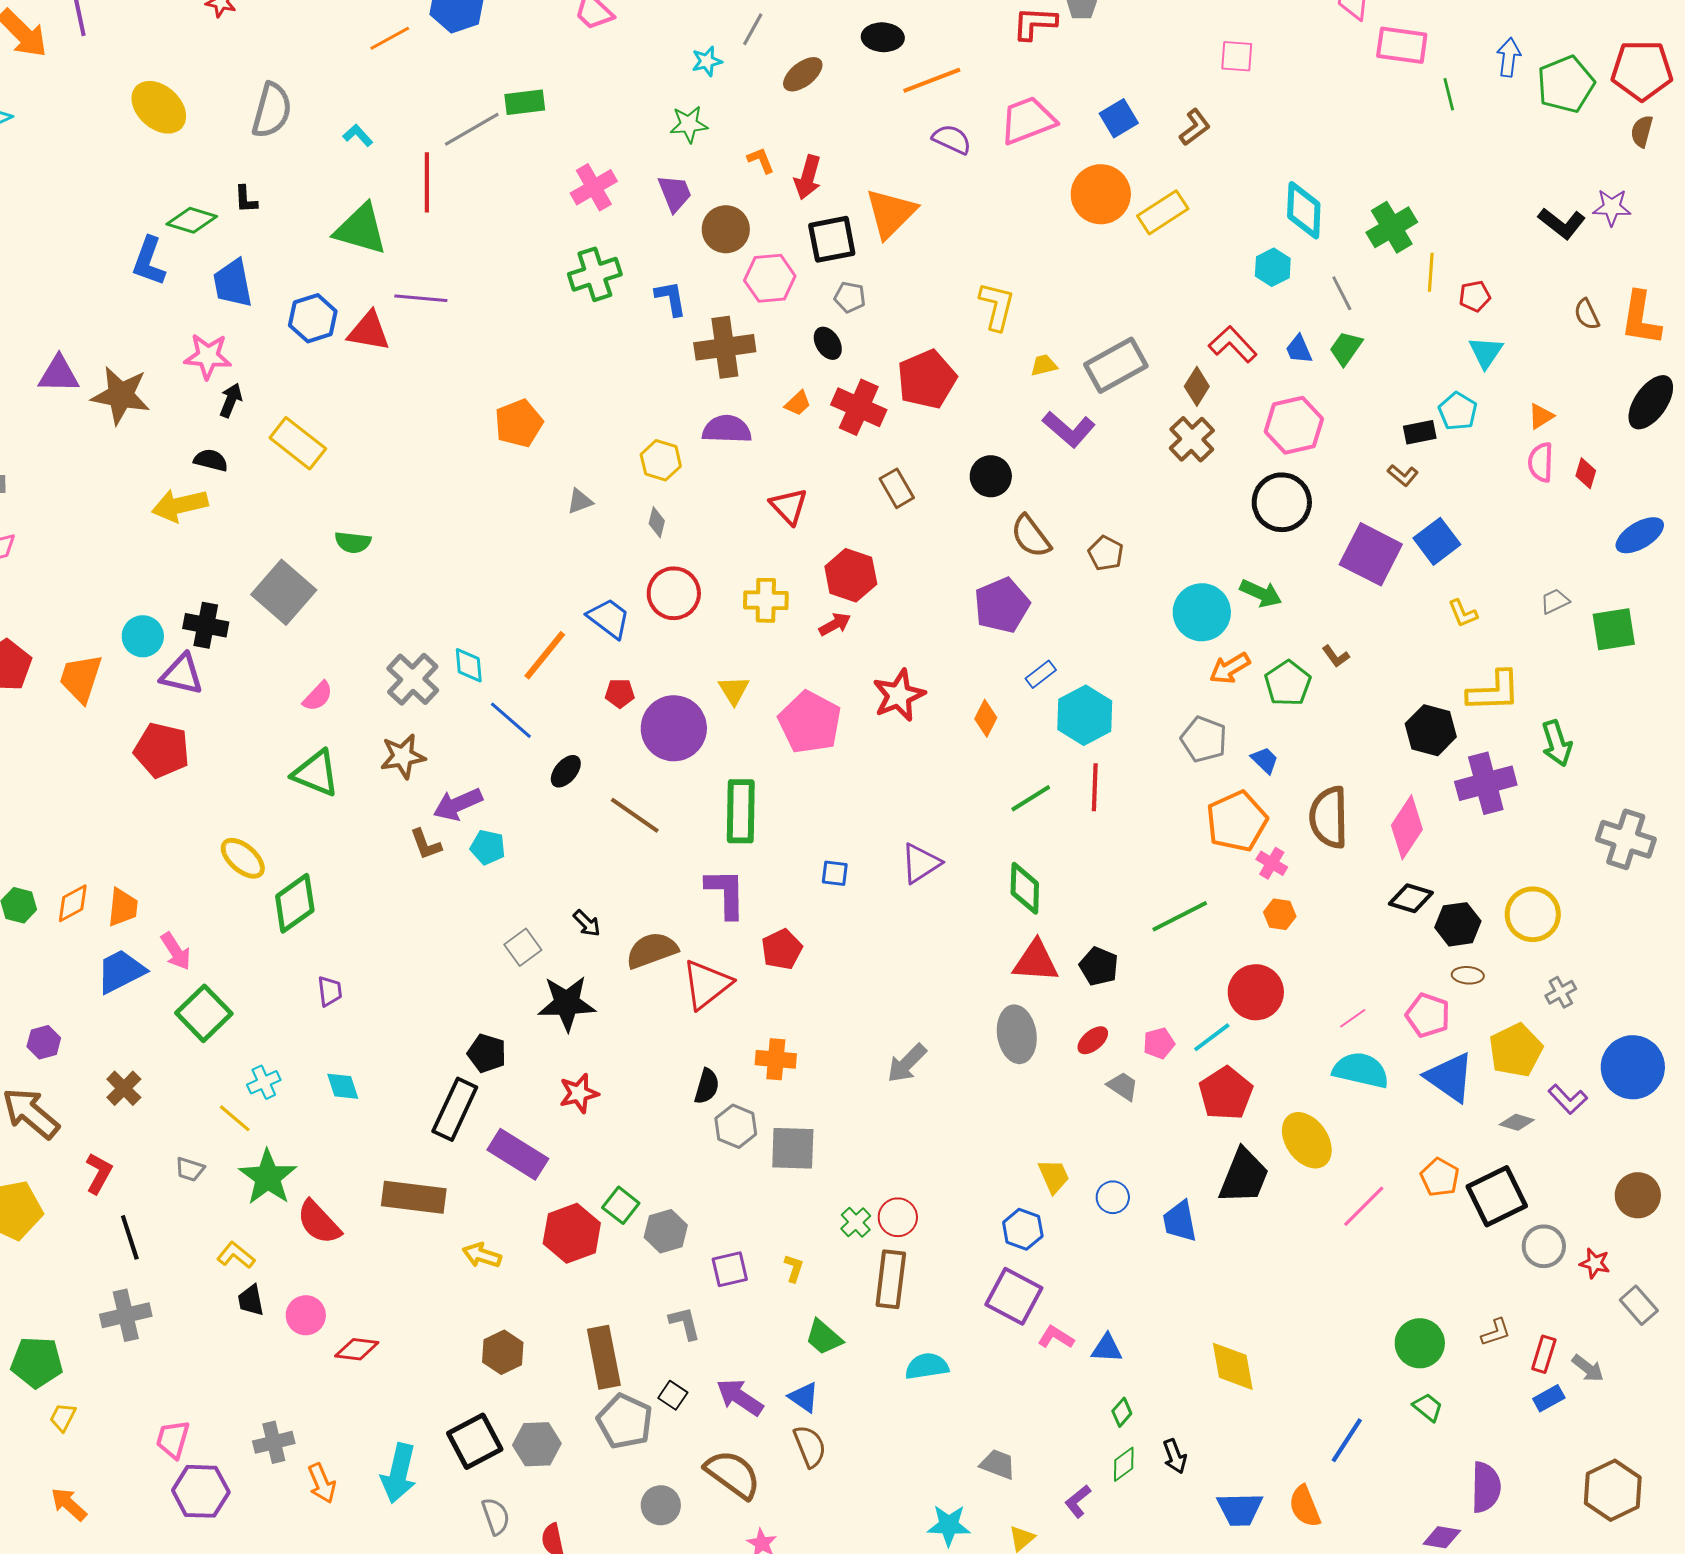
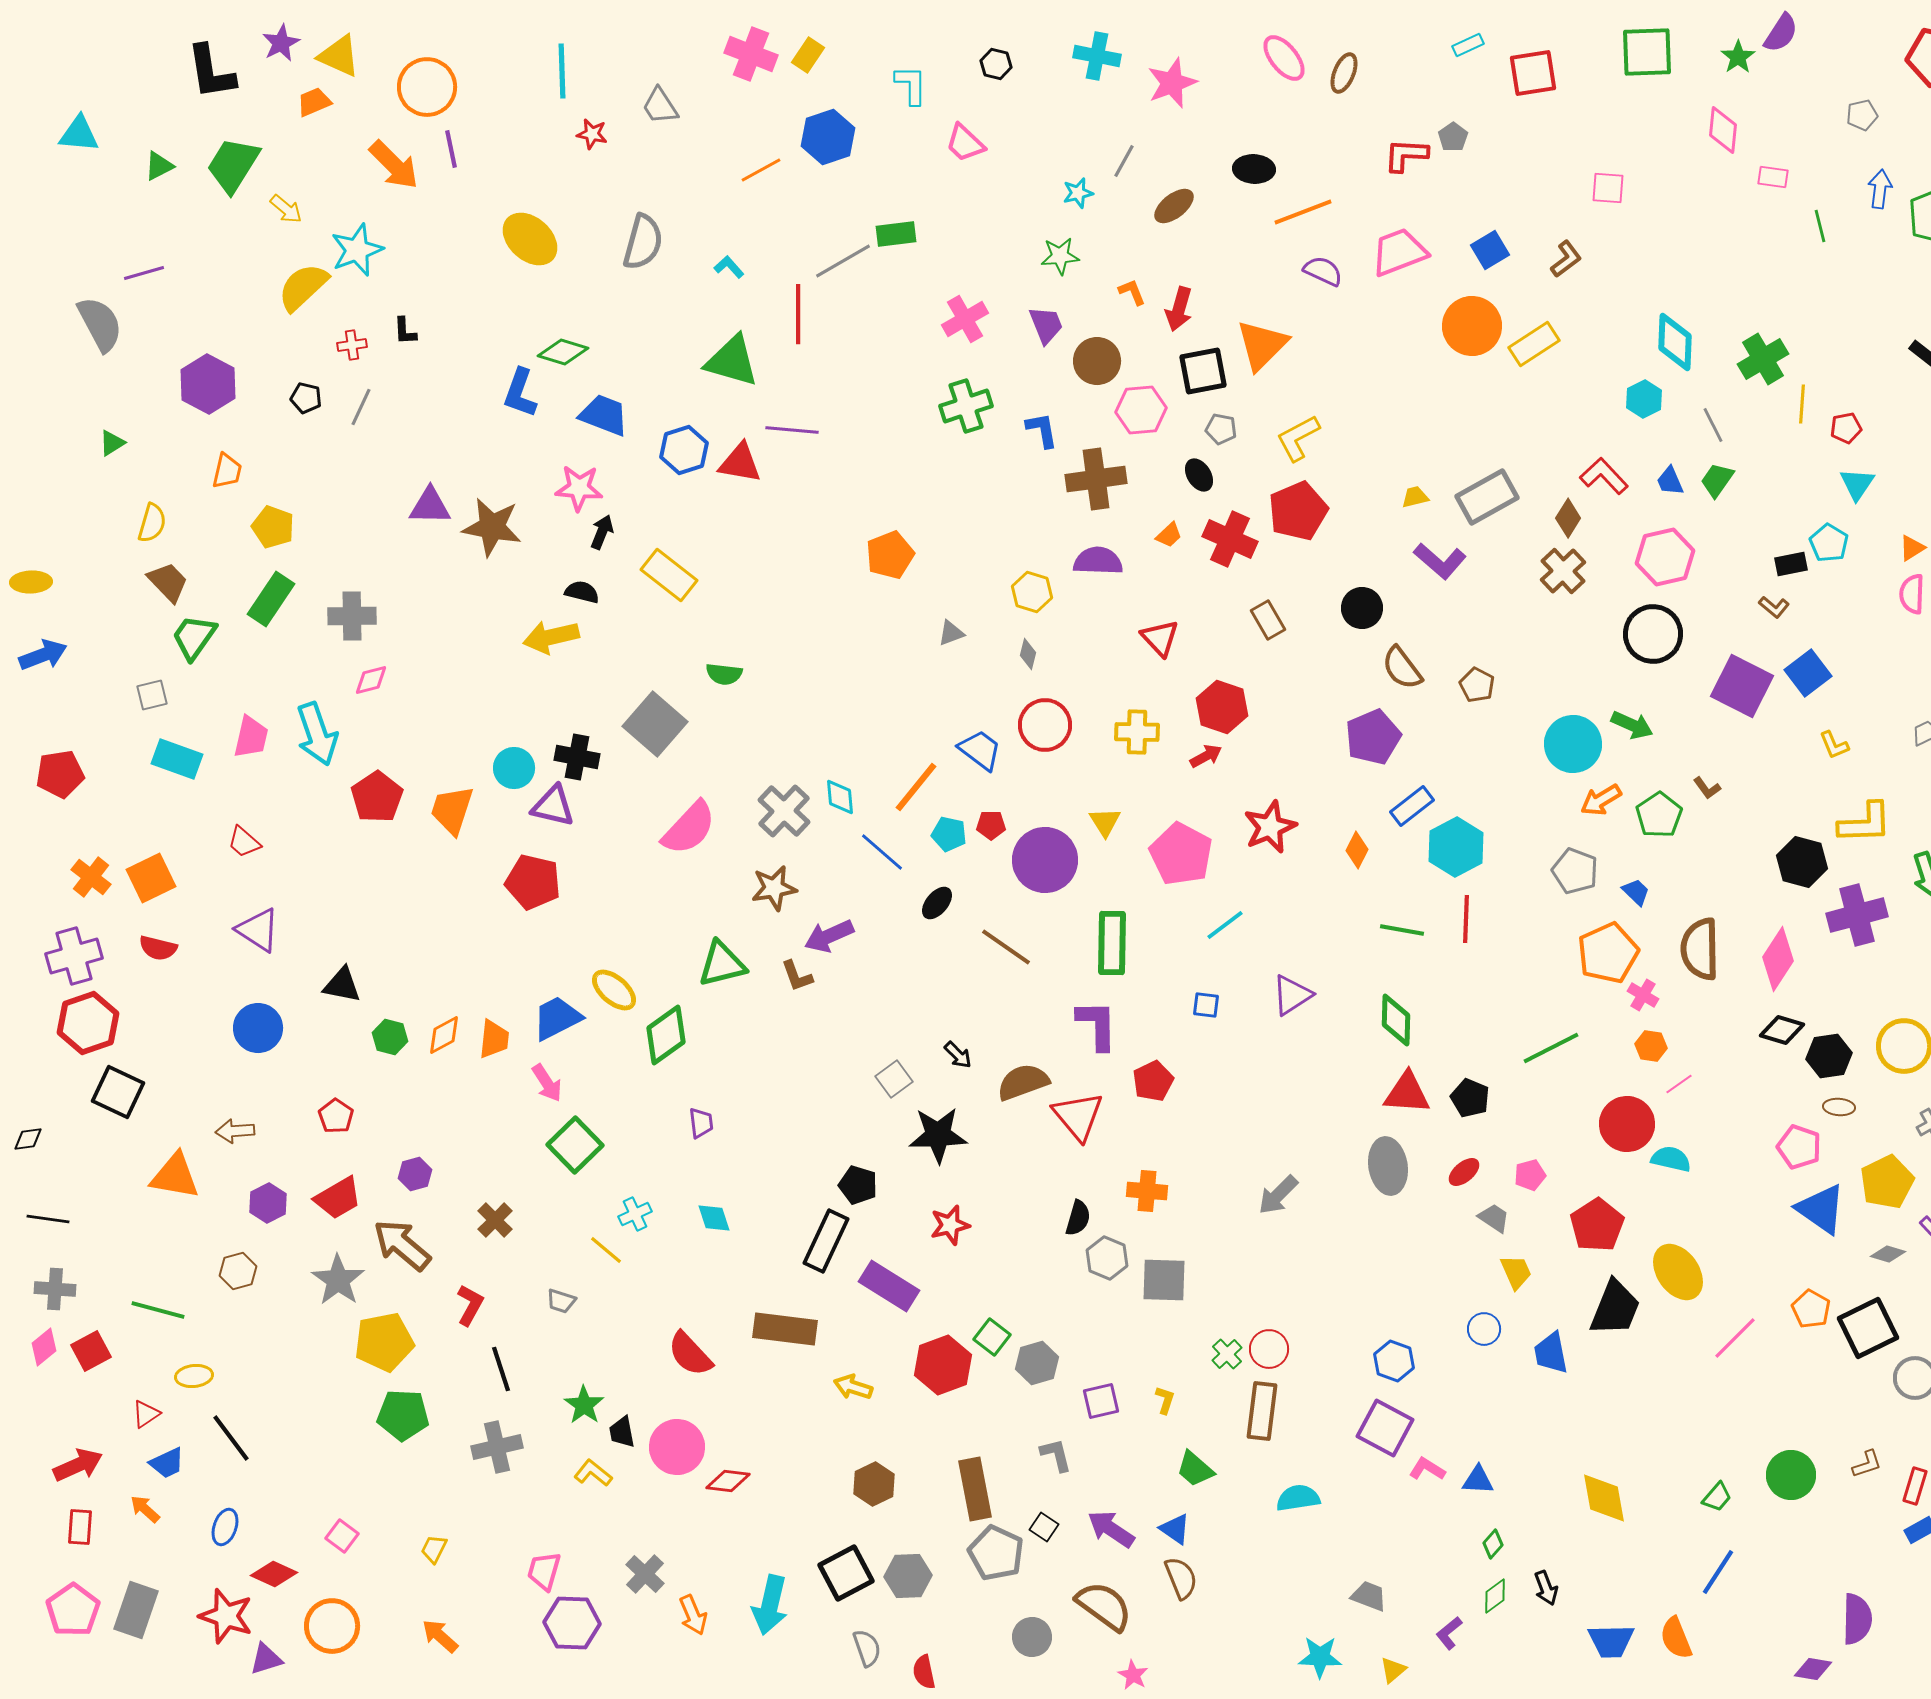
pink rectangle: (1402, 45) -> (1773, 177), size x0.6
black L-shape: (246, 199) -> (405, 331), moved
blue trapezoid: (233, 283) -> (604, 415), turned 122
yellow L-shape: (997, 306) -> (1298, 438), moved, turned -132
blue rectangle: (1041, 674) -> (1412, 806), size x1.4
pink semicircle: (318, 696) -> (689, 828), size x1.8
green triangle: (316, 773) -> (722, 964), moved, turned -36
green line: (1031, 798) -> (1402, 930), turned 42
cyan pentagon: (488, 847) -> (949, 834), moved
blue trapezoid: (121, 971) -> (557, 1018), moved
red triangle: (707, 984) -> (1078, 1116), turned -32
pink line: (1353, 1018) -> (1679, 1084), moved
cyan line: (1212, 1037) -> (1225, 925), moved
cyan semicircle: (1361, 1070) -> (1671, 1159), moved, size x0.7
yellow trapezoid: (1054, 1176) -> (1516, 1272), moved
green star: (268, 1177) -> (584, 1405), moved, size x0.7
yellow L-shape: (236, 1255) -> (593, 1473), moved
pink circle: (306, 1315) -> (677, 1447), size x1.4
green pentagon: (37, 1362) -> (403, 1415), moved
green trapezoid: (1428, 1407) -> (1717, 1497), moved, turned 92
gray cross: (274, 1442) -> (645, 1574), turned -33

